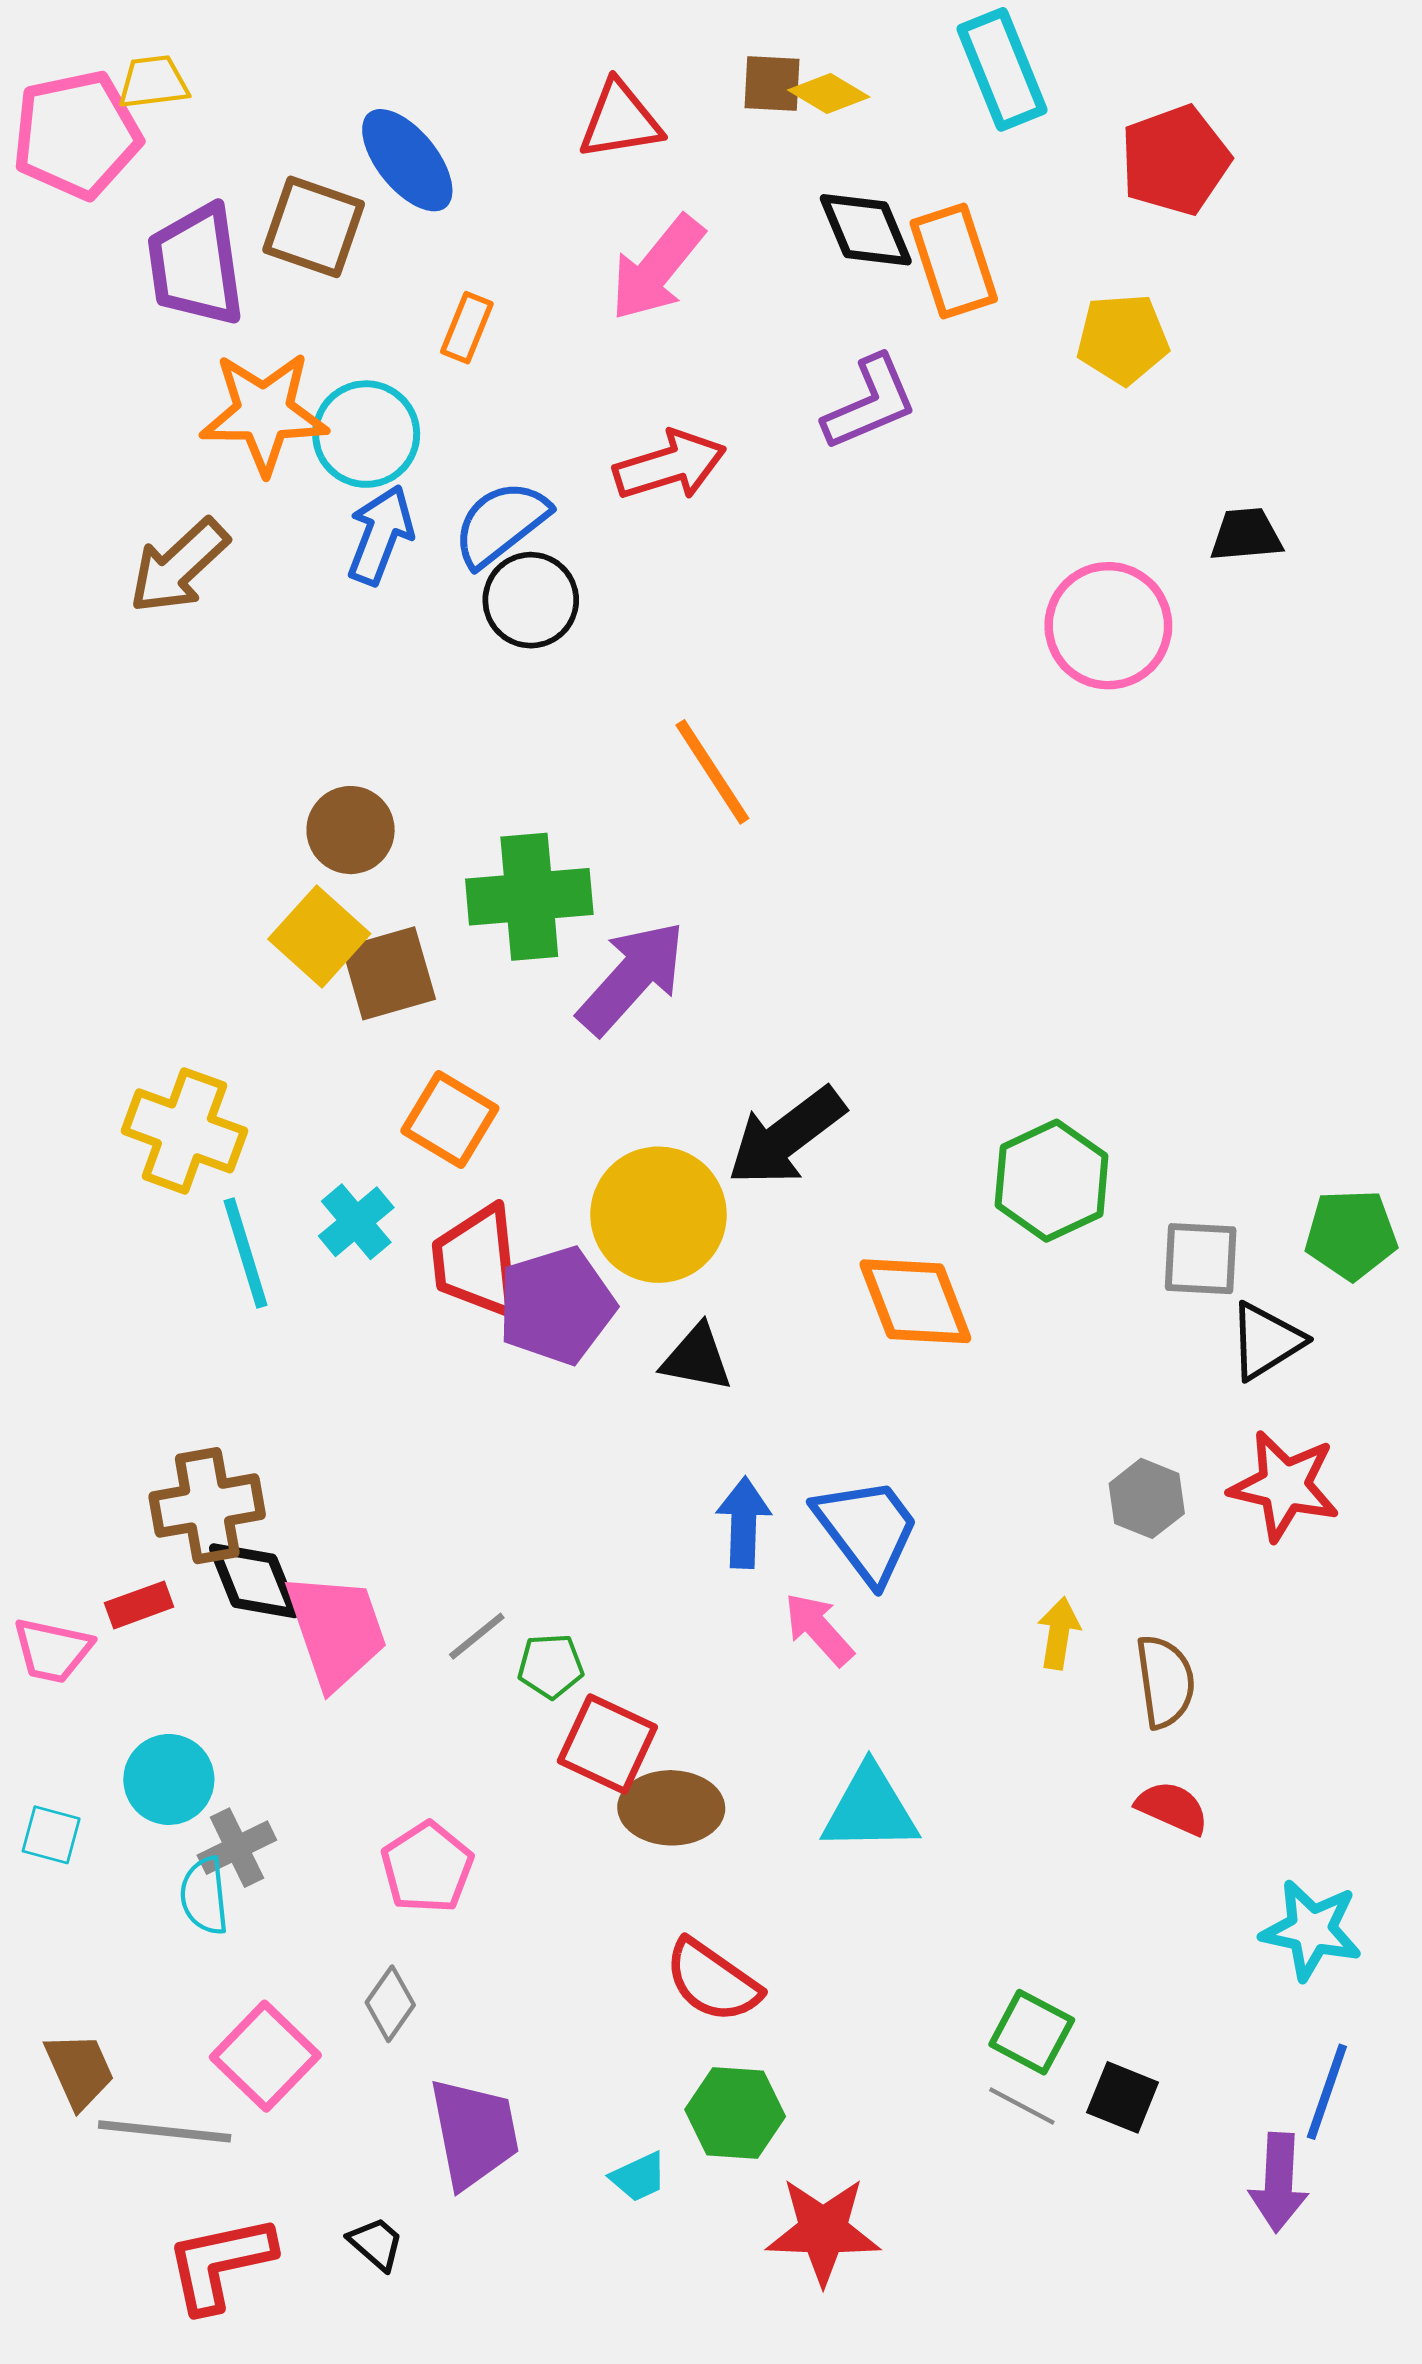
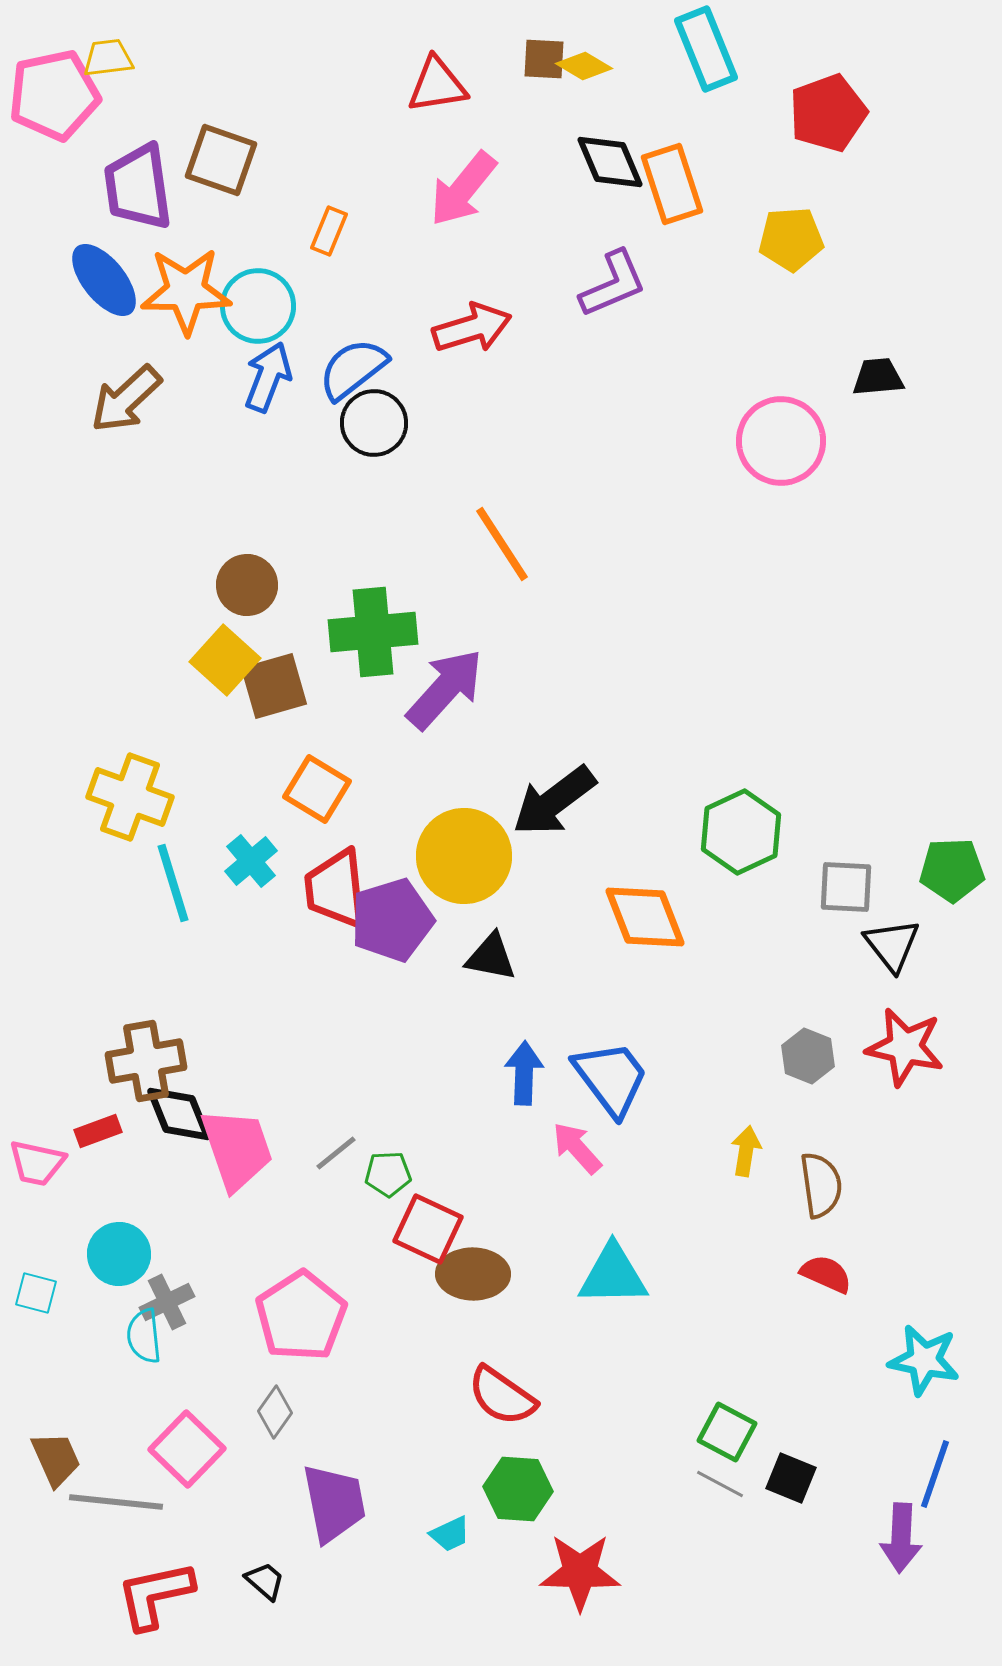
blue ellipse: (407, 160) -> (104, 280), moved
black triangle: (1266, 1341) -> (892, 945), turned -36
pink pentagon: (427, 1867) -> (301, 1316), size x1.4

